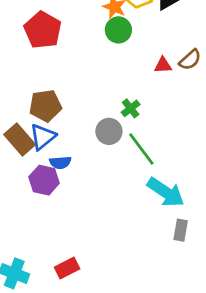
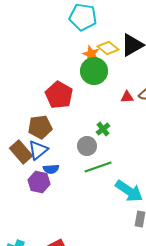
red pentagon: (43, 30) -> (59, 95), moved
green circle: (118, 30) -> (94, 71), size x1.4
green line: (141, 149) -> (98, 167), moved, turned -72

